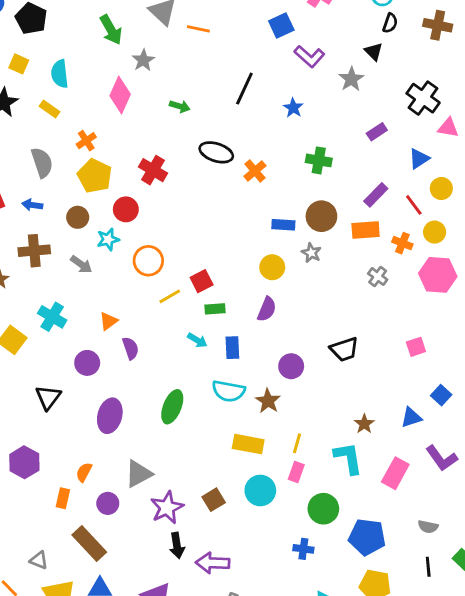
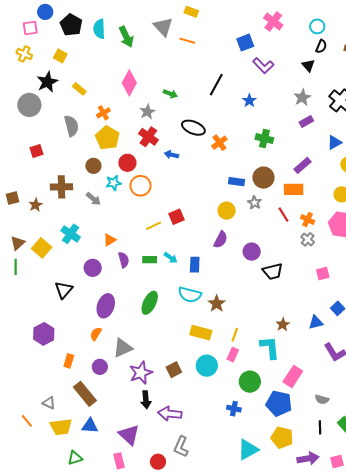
gray star: (143, 60) -> (147, 112), moved
cyan semicircle: (60, 74) -> (99, 29), moved
gray star: (351, 79) -> (302, 97), moved
blue arrow: (32, 205) -> (171, 155), moved
red line: (414, 205) -> (284, 215), moved
orange cross: (402, 243) -> (308, 219), moved
orange circle: (148, 261) -> (141, 186), moved
gray cross: (378, 277) -> (308, 239), moved
green rectangle: (215, 309) -> (150, 260), moved
purple circle: (291, 366) -> (252, 252), moved
orange semicircle: (84, 472) -> (96, 334), moved
pink rectangle: (395, 473) -> (293, 376), moved

